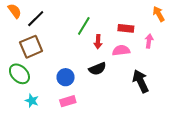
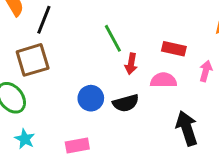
black line: (36, 19) -> (44, 20), turned -30
green line: (84, 26) -> (113, 38), turned -66
blue circle: (66, 77) -> (91, 98), moved

